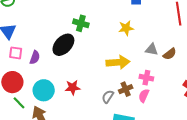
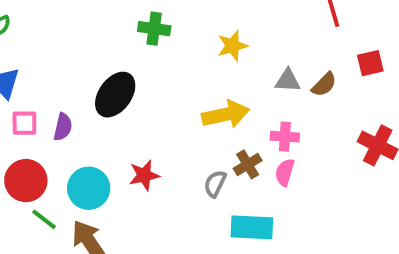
green cross: (81, 23) -> (154, 29), moved

